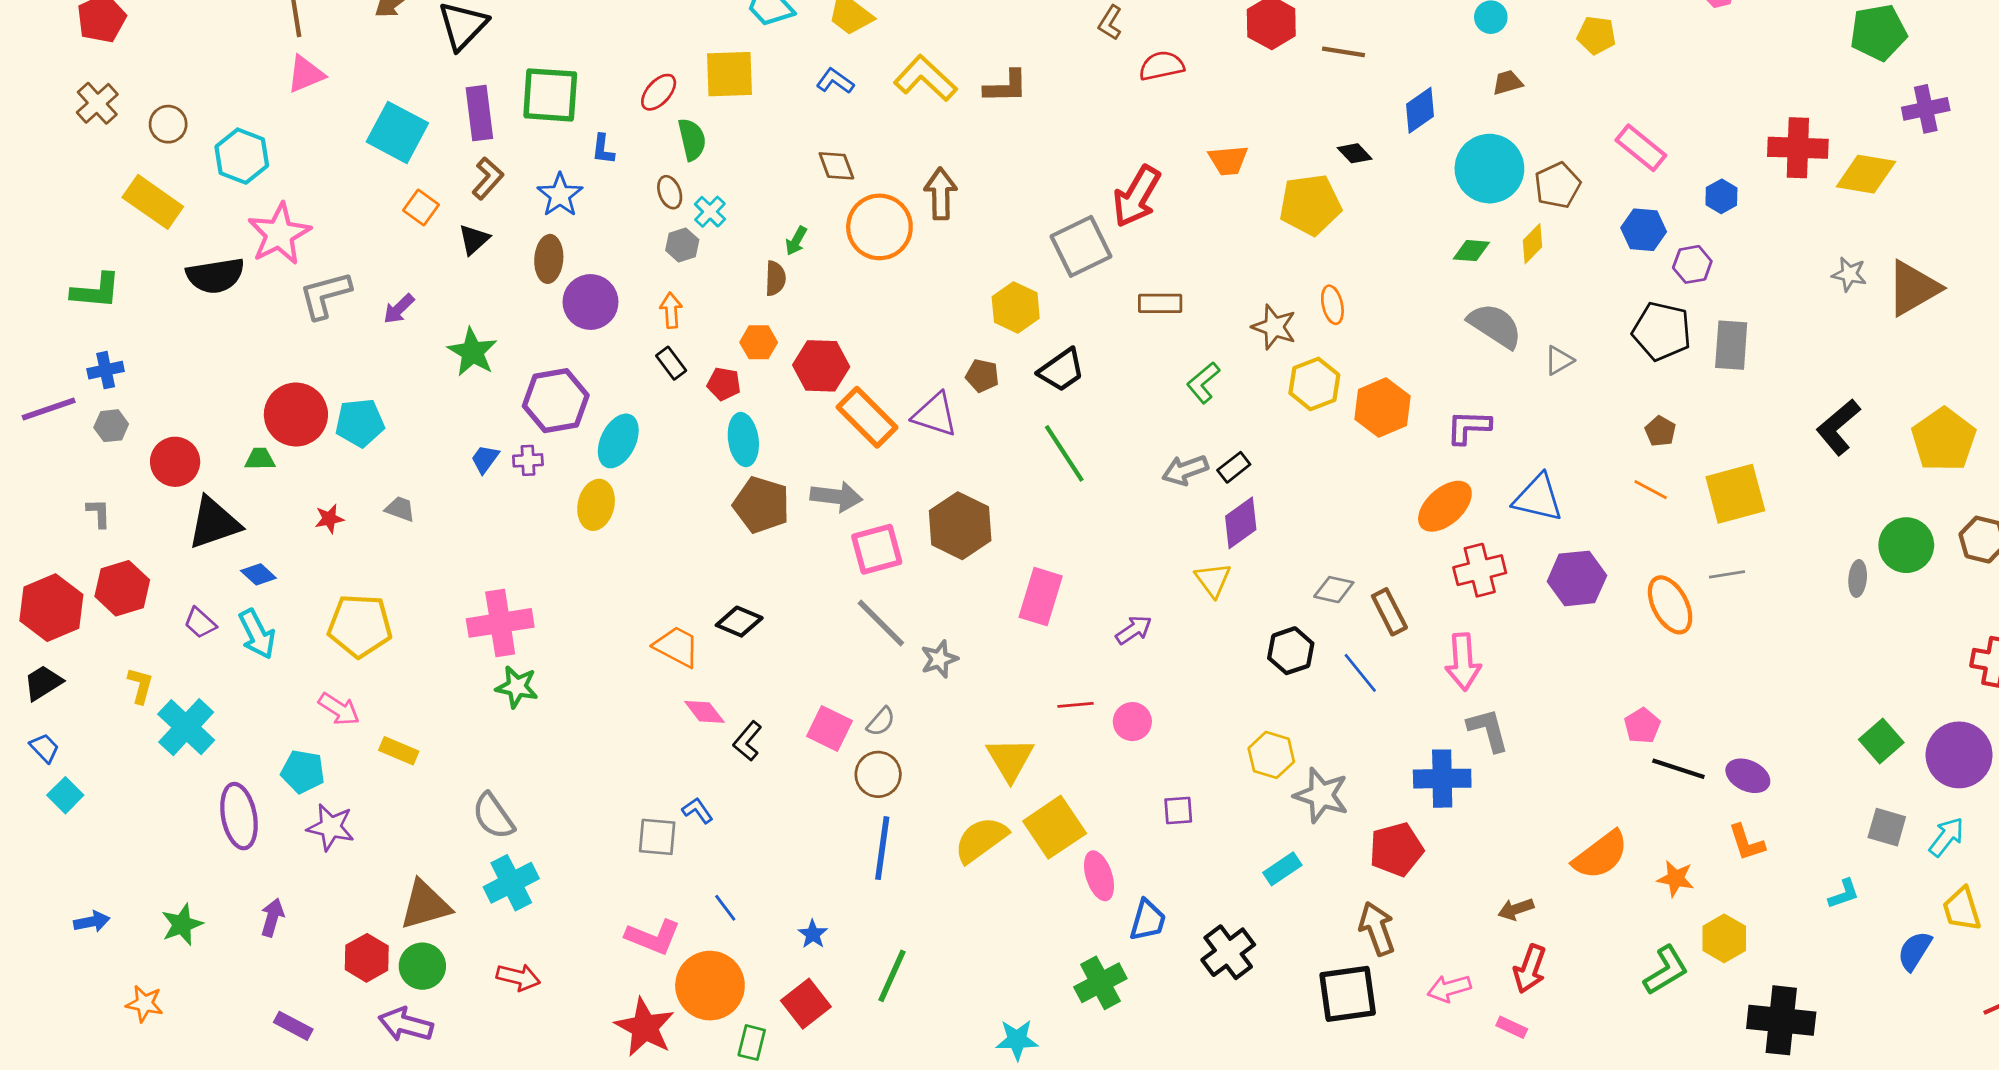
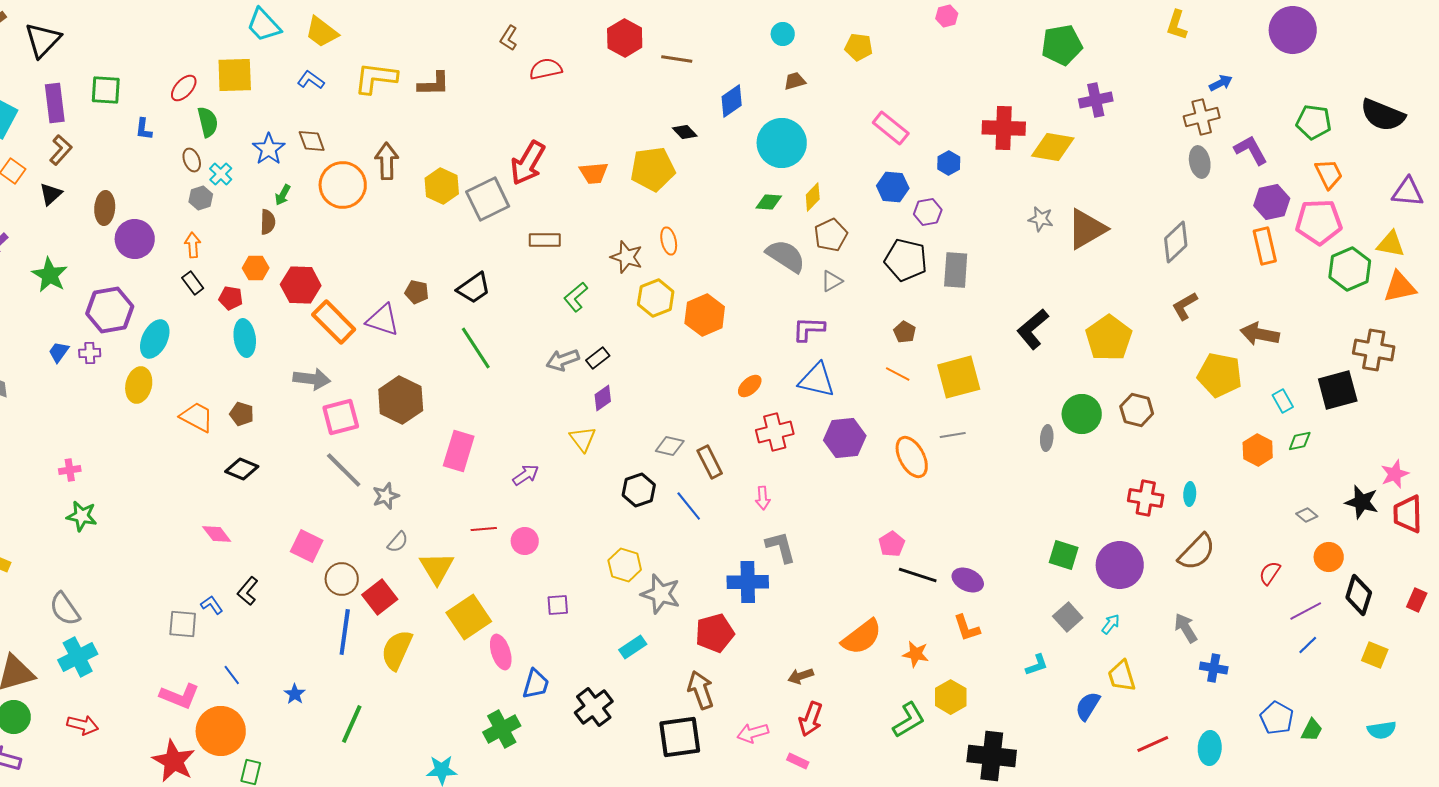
yellow L-shape: (925, 78) -> (376, 78), turned -36
green square: (550, 95) -> (106, 90), size x0.7
orange trapezoid: (1228, 160) -> (594, 173), moved
brown pentagon: (1558, 185) -> (831, 235), moved
blue star: (560, 195) -> (269, 149), moved
yellow hexagon: (1016, 308) -> (442, 186), moved
purple L-shape: (1469, 427) -> (809, 329), moved
brown pentagon: (761, 505) -> (242, 414), moved, size x0.6
orange ellipse: (1445, 506) -> (750, 386), size x0.6
purple diamond: (1241, 523) -> (603, 398), size x0.7
pink cross: (500, 623) -> (70, 470), size x0.5
orange trapezoid: (677, 647) -> (197, 417), moved
pink arrow: (1463, 662) -> (763, 498), size x0.6
gray semicircle: (881, 722) -> (398, 542), moved
black L-shape: (747, 741) -> (248, 591), moved
green square: (1881, 741) -> (1064, 555), turned -32
gray square: (1887, 827) -> (1068, 617), turned 32
cyan arrow: (1947, 837) -> (1111, 624), size x0.7
yellow semicircle: (981, 840) -> (397, 650), moved, turned -30
red square: (806, 1004) -> (380, 597), moved

